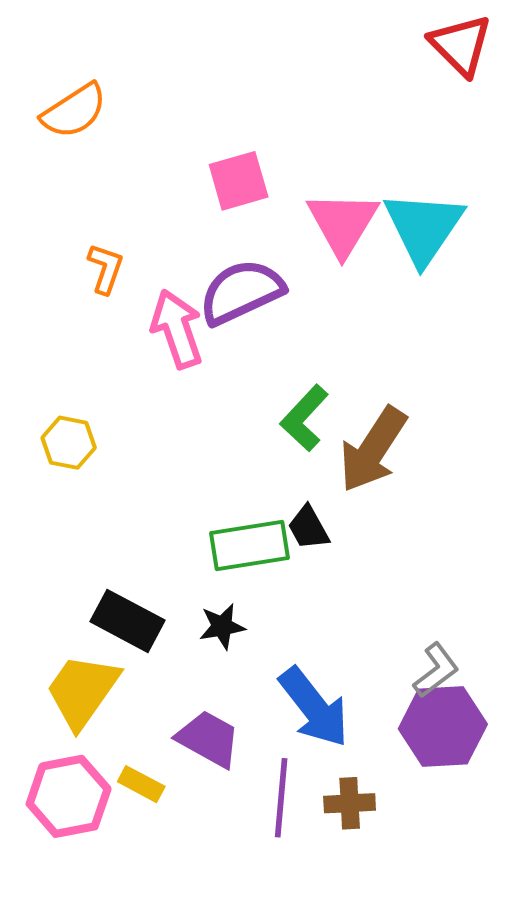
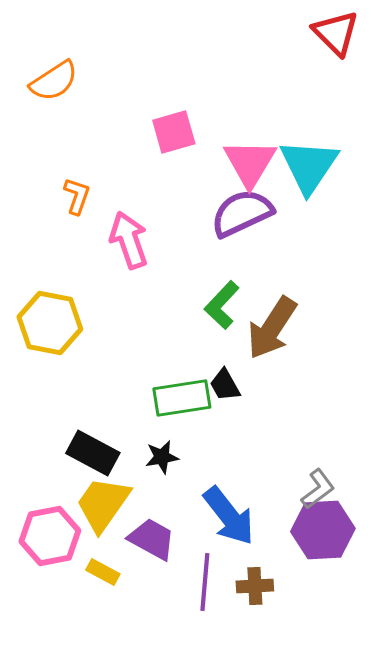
purple semicircle: (241, 292) -> (242, 213), moved
yellow hexagon: (69, 443) -> (50, 323), size x1.6
yellow trapezoid: (82, 691) -> (103, 504), moved
pink hexagon: (69, 796) -> (50, 536), moved

